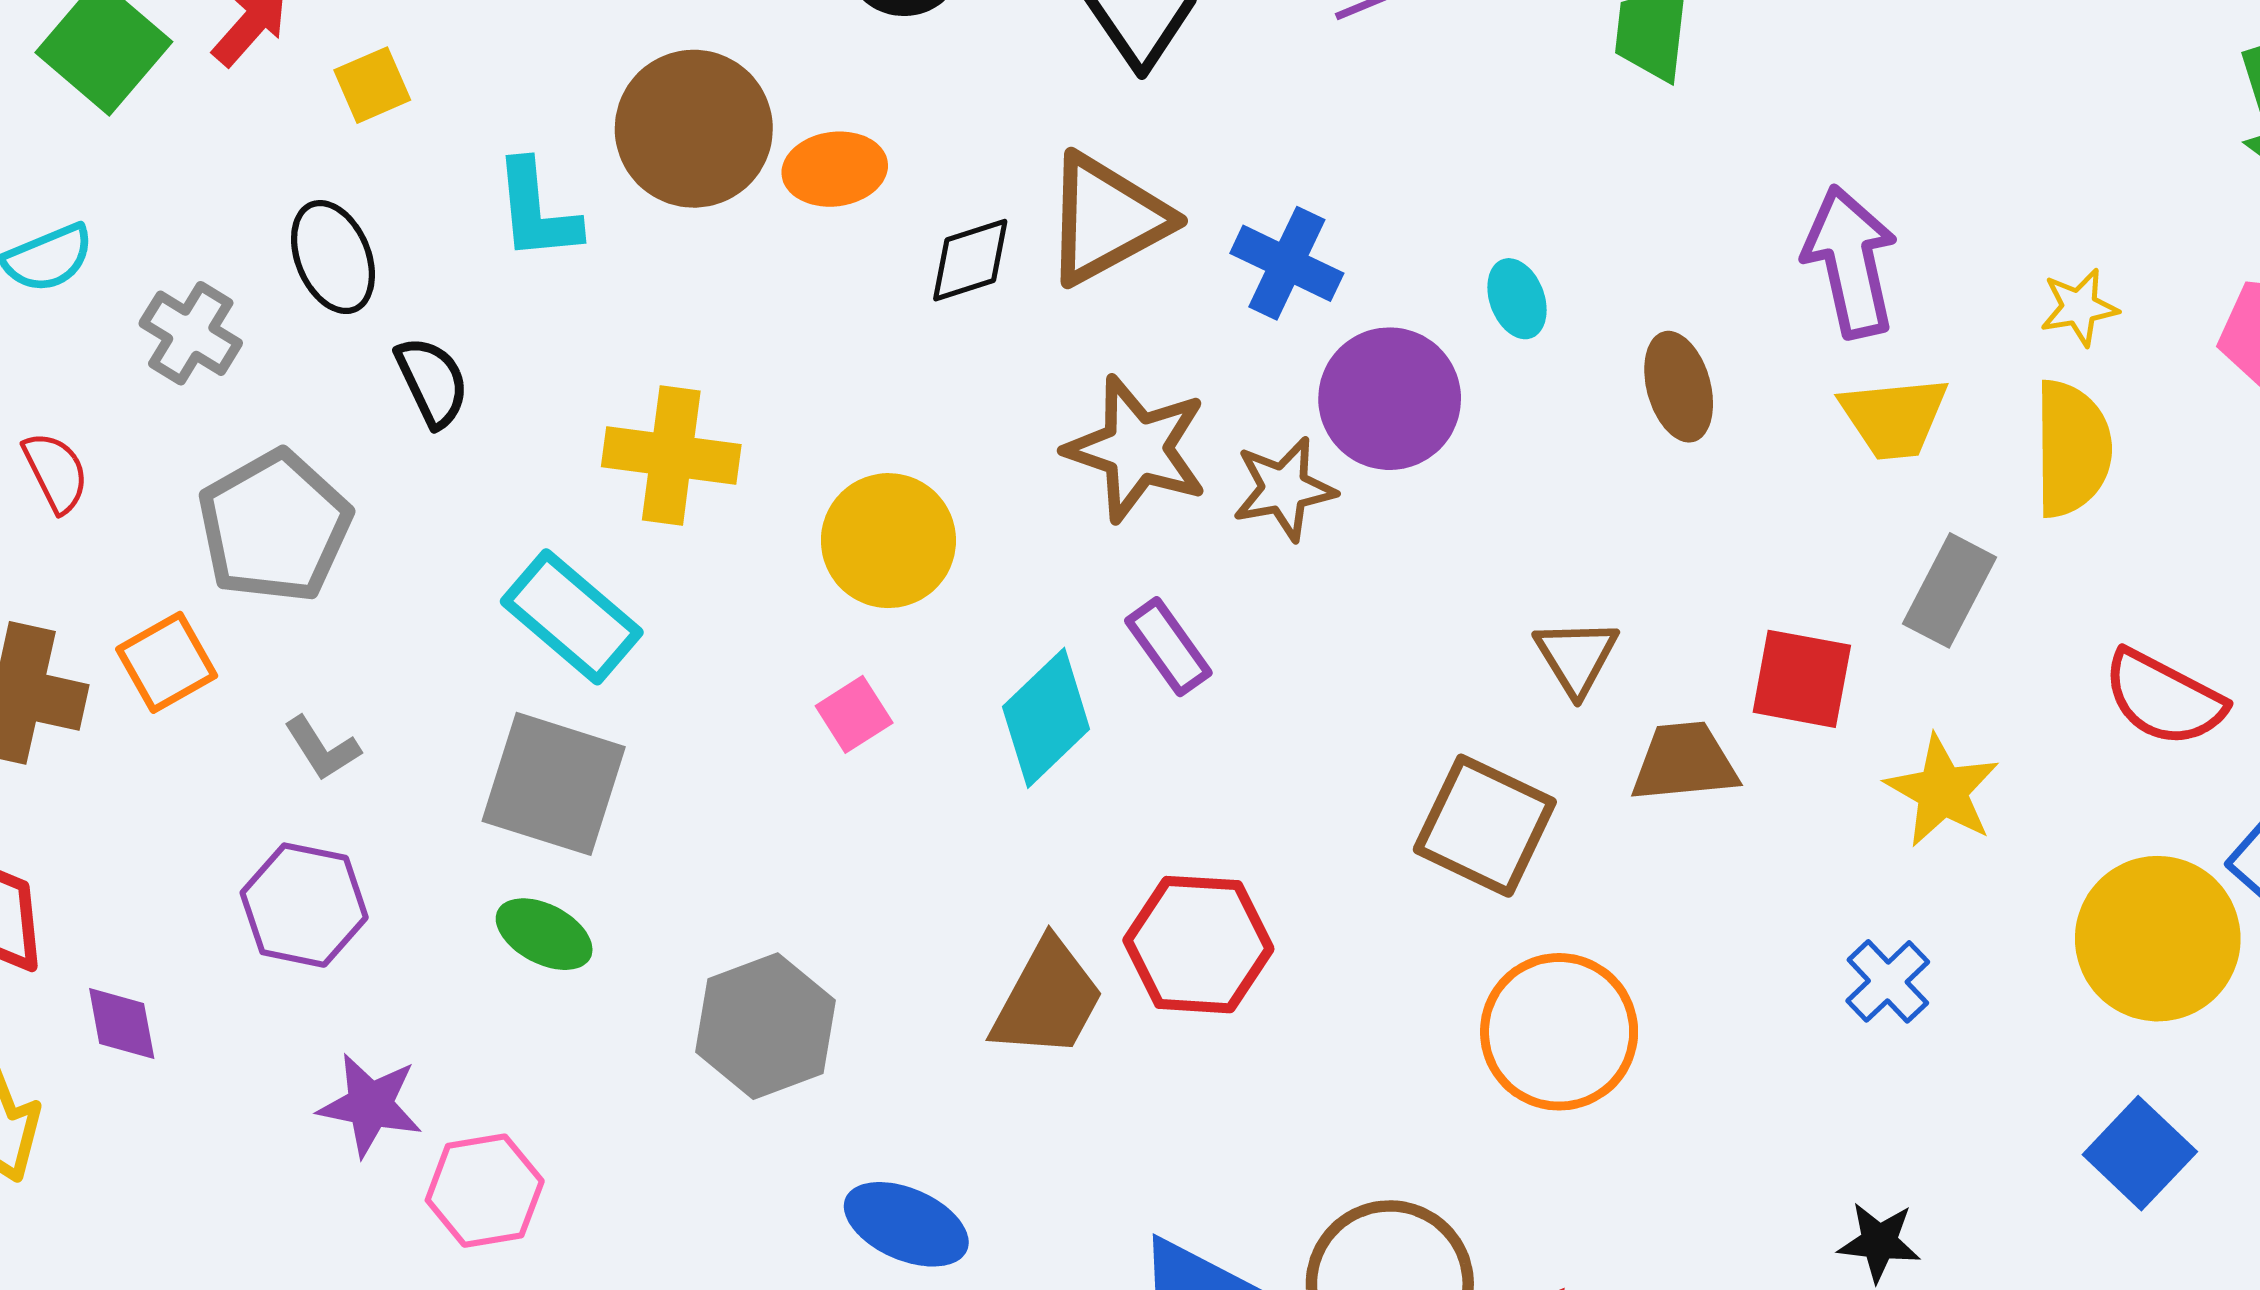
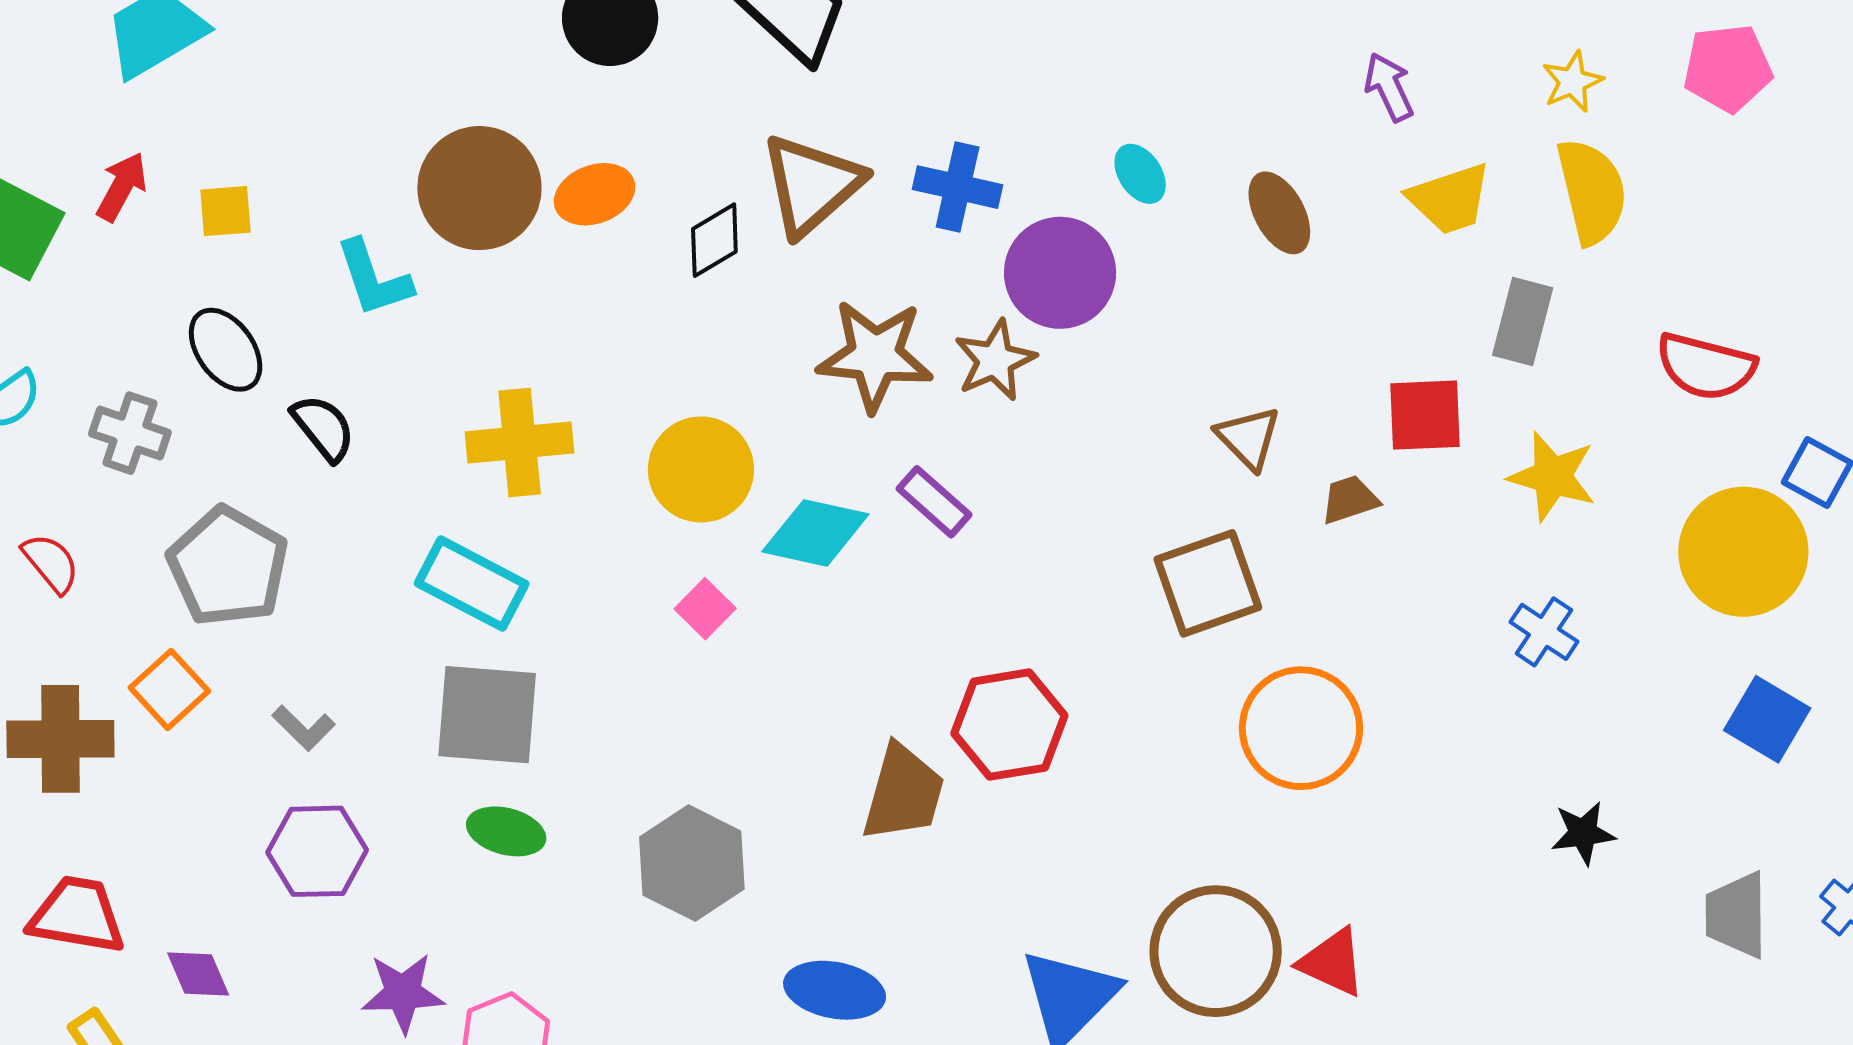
yellow square: (372, 85) -> (226, 211), turned 32
purple arrow: (1850, 262) -> (1389, 87), size x0.6
cyan diamond: (1046, 718) -> (815, 533), moved, turned 69
brown trapezoid: (1684, 762) -> (1350, 500), size x0.7
brown square: (1485, 826) -> (1208, 583), turned -32

